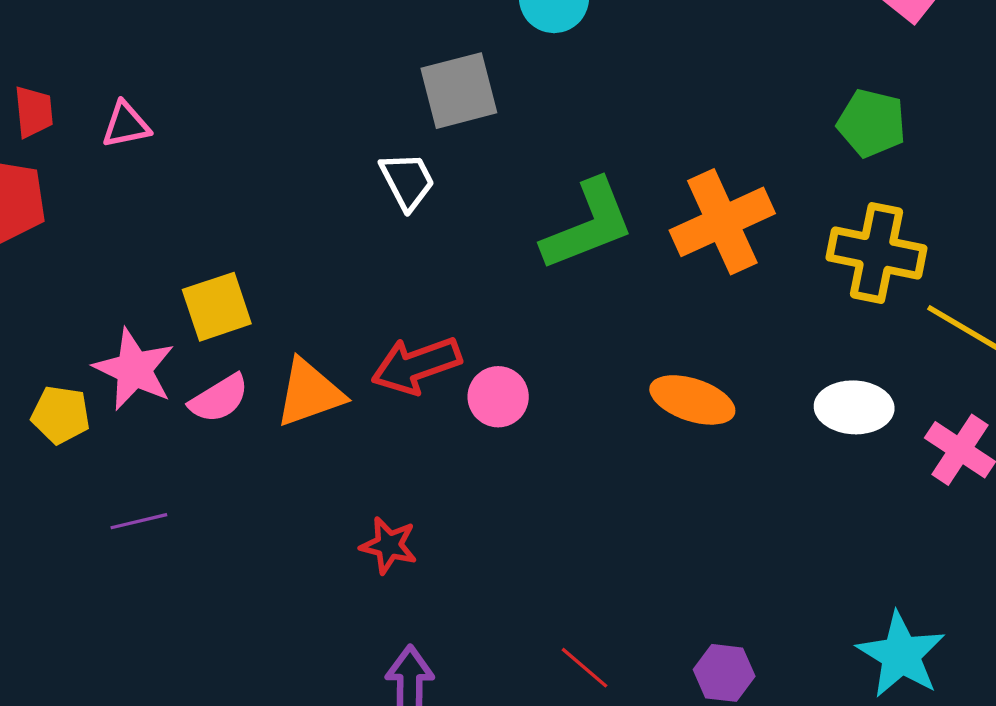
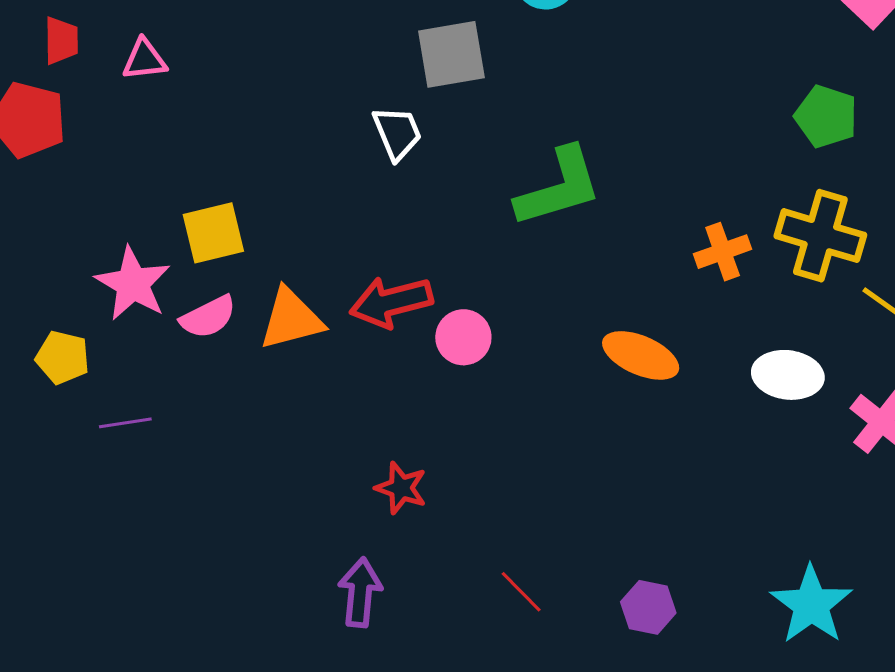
orange cross: (722, 222) -> (723, 252), moved, size x0.6
yellow pentagon: (61, 415) -> (63, 357), moved
red star: (389, 545) -> (401, 488), moved

